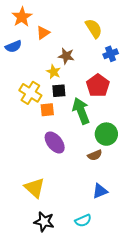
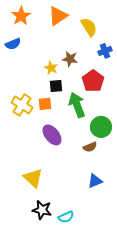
orange triangle: (43, 33) -> (58, 16), moved, size x1.5
brown star: (66, 56) -> (70, 59), moved
yellow cross: (30, 93) -> (22, 105), moved
cyan semicircle: (83, 221) -> (66, 217), moved

